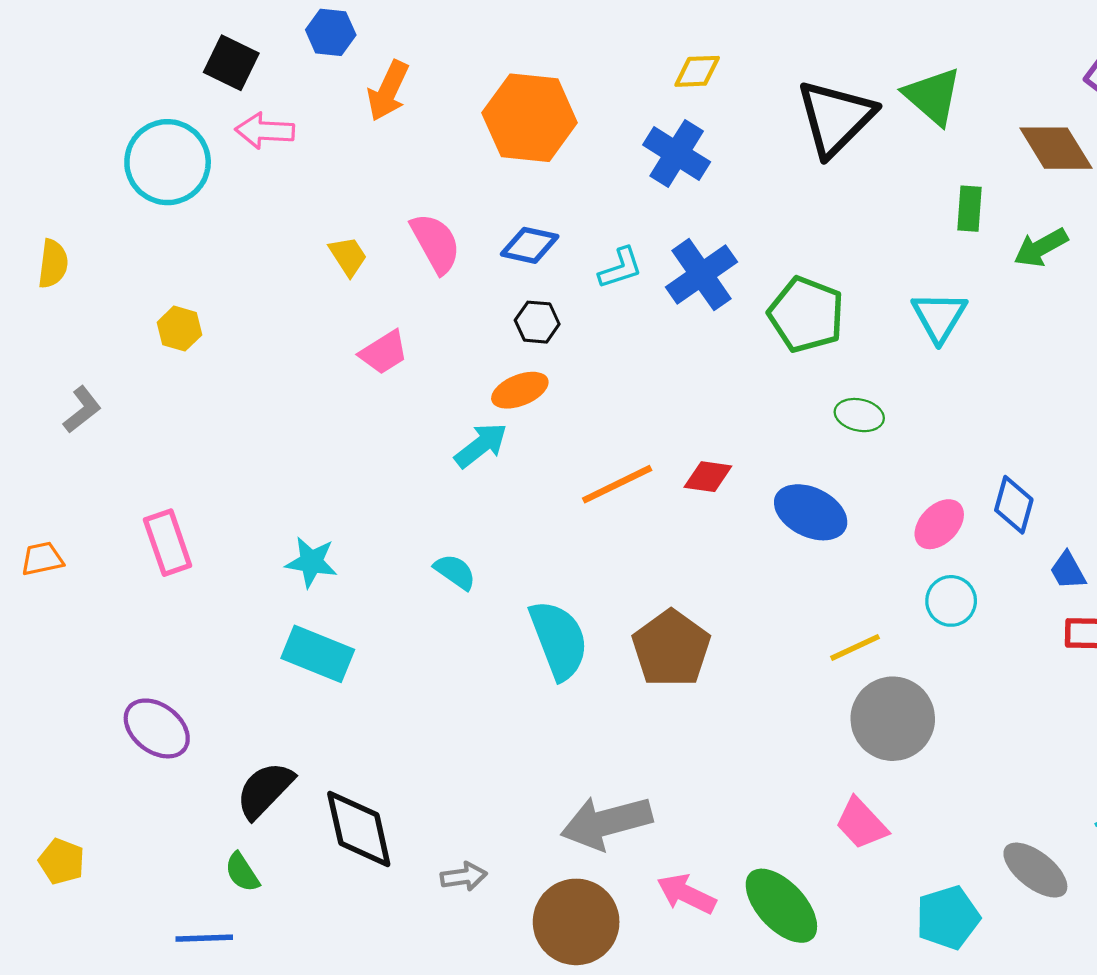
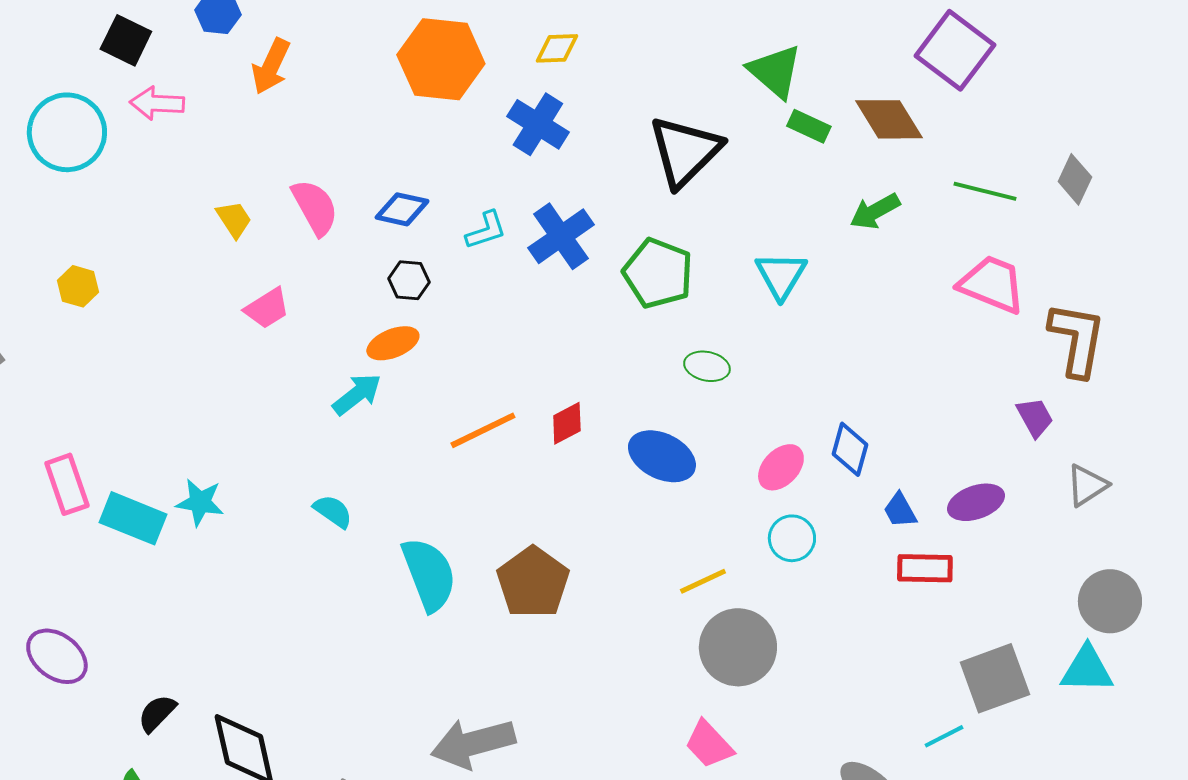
orange hexagon: (530, 118) -> (441, 59), moved
black triangle: (835, 118) -> (685, 151), moved
green rectangle: (969, 209) -> (809, 126), moved, turned -69
red diamond: (708, 477) -> (567, 423), turned -36
cyan rectangle: (318, 654) -> (133, 518), moved
black semicircle: (265, 790) -> (157, 713), size x0.7

